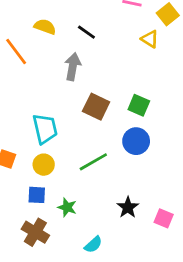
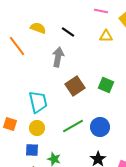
yellow triangle: (150, 39) -> (106, 36), moved, turned -32
brown square: (96, 107) -> (75, 86), turned 30
blue circle: (136, 141) -> (100, 127), moved

